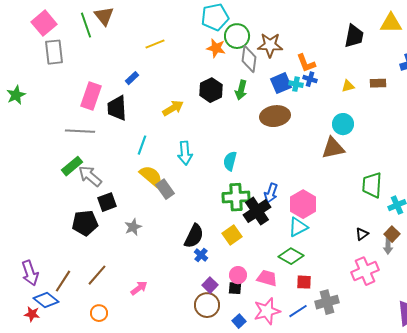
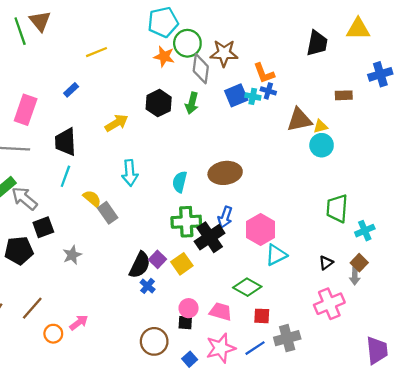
yellow triangle: (348, 86) -> (320, 126), moved
black trapezoid: (117, 108) -> (65, 142), moved
brown ellipse: (275, 116) -> (225, 173), moved
cyan circle: (343, 124) -> (322, 145), moved
cyan line: (142, 145) -> (65, 176), moved
brown triangle: (333, 148) -> (299, 120), moved
yellow semicircle: (151, 176) -> (92, 198), size x0.7
cyan triangle: (298, 227) -> (276, 255), moved
purple square: (210, 285) -> (157, 259), moved
orange circle: (99, 313) -> (53, 334), moved

